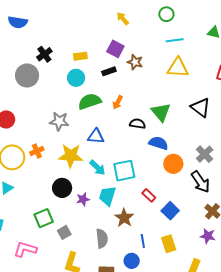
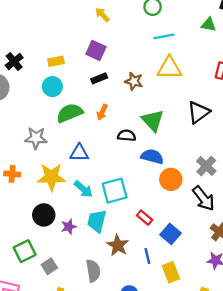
brown star: (135, 62) -> (134, 81), moved
black rectangle: (109, 71) -> (99, 78), moved
black triangle: (201, 107) -> (198, 112), turned 50
orange cross: (37, 151) -> (12, 174), turned 32
blue line: (143, 241) -> (147, 256), moved

